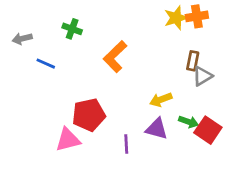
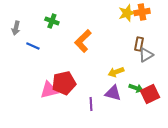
gray arrow: (22, 39) -> (16, 28), turned -64
red square: (208, 130) -> (150, 94), turned 30
pink triangle: (68, 140) -> (49, 90), moved

